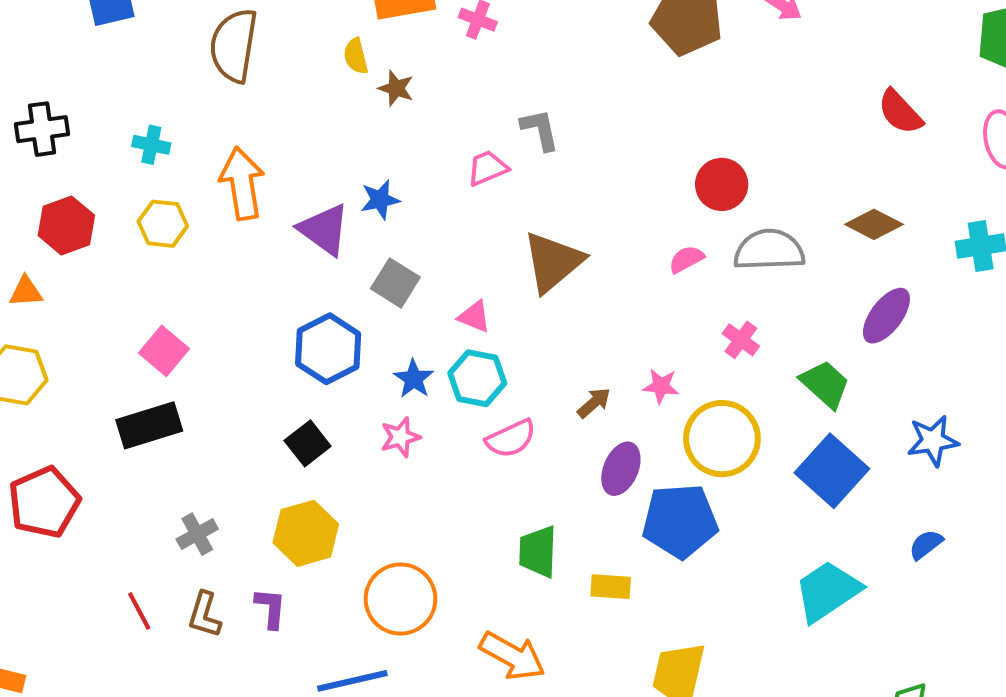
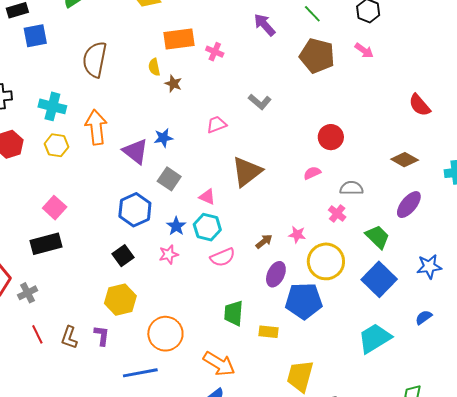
gray L-shape: (540, 130) -> (260, 102), moved, turned 140
cyan cross: (151, 145) -> (52, 106), size x1.5
gray semicircle: (769, 250) -> (351, 188), moved, size x0.7
gray cross: (197, 534) -> (28, 293), moved

